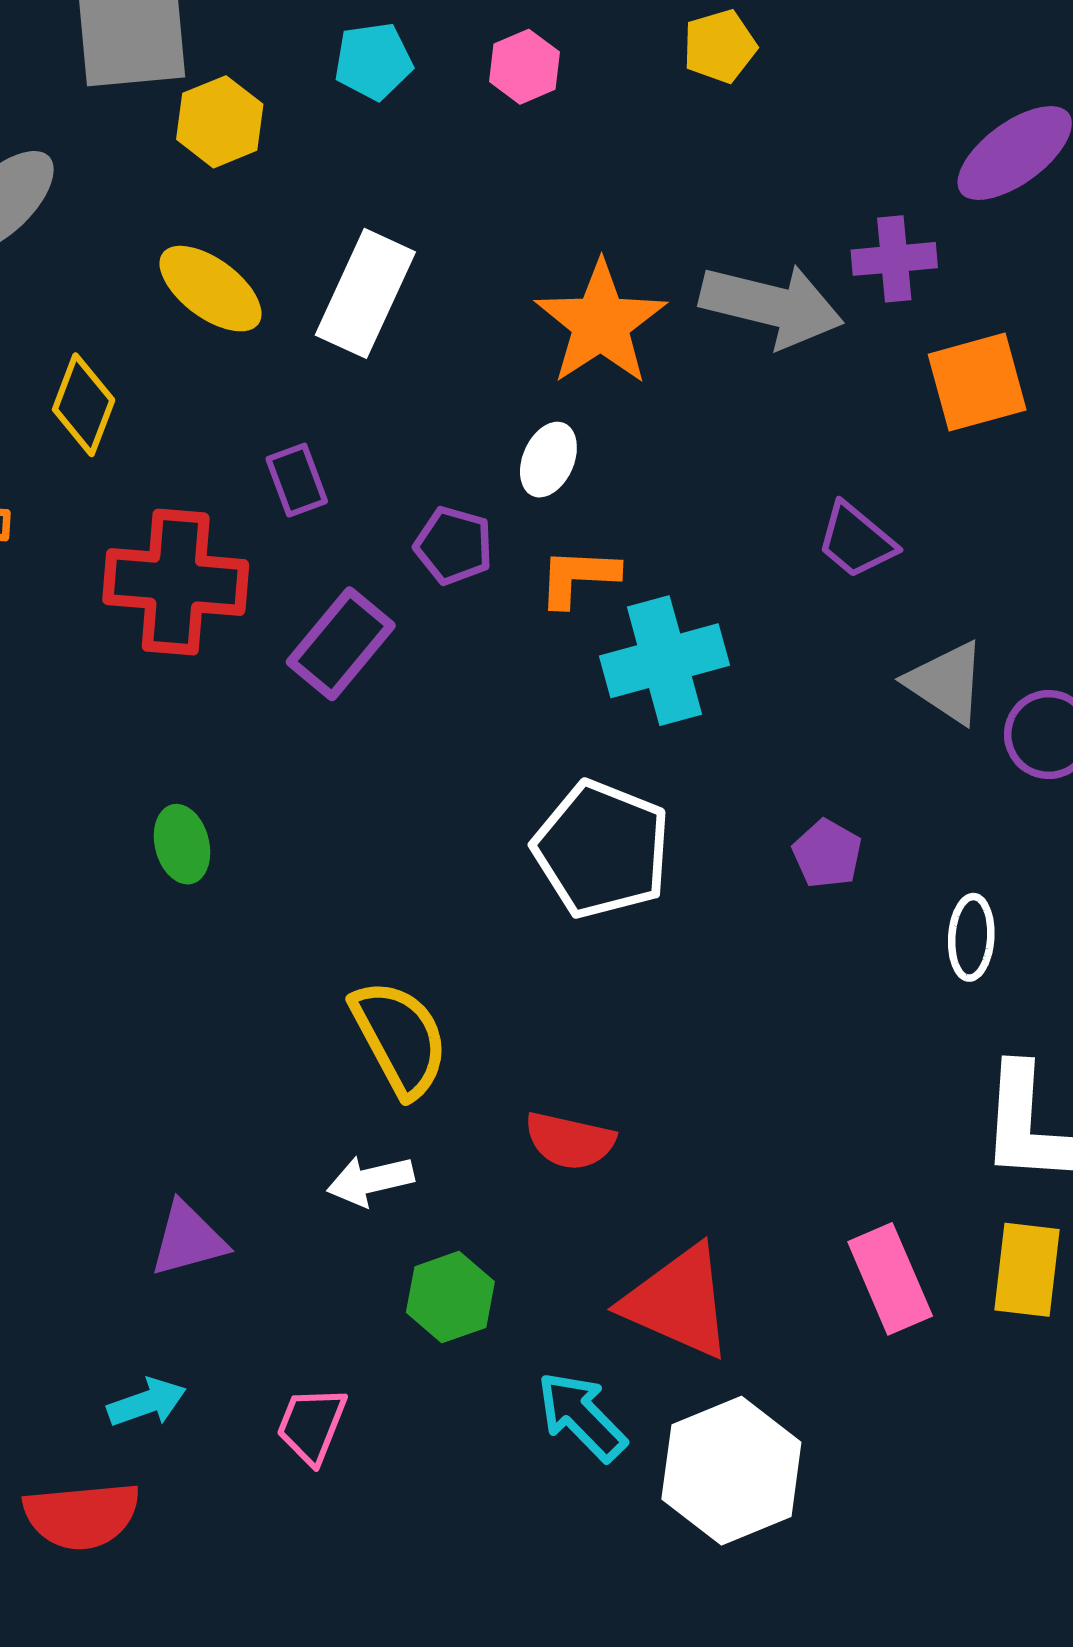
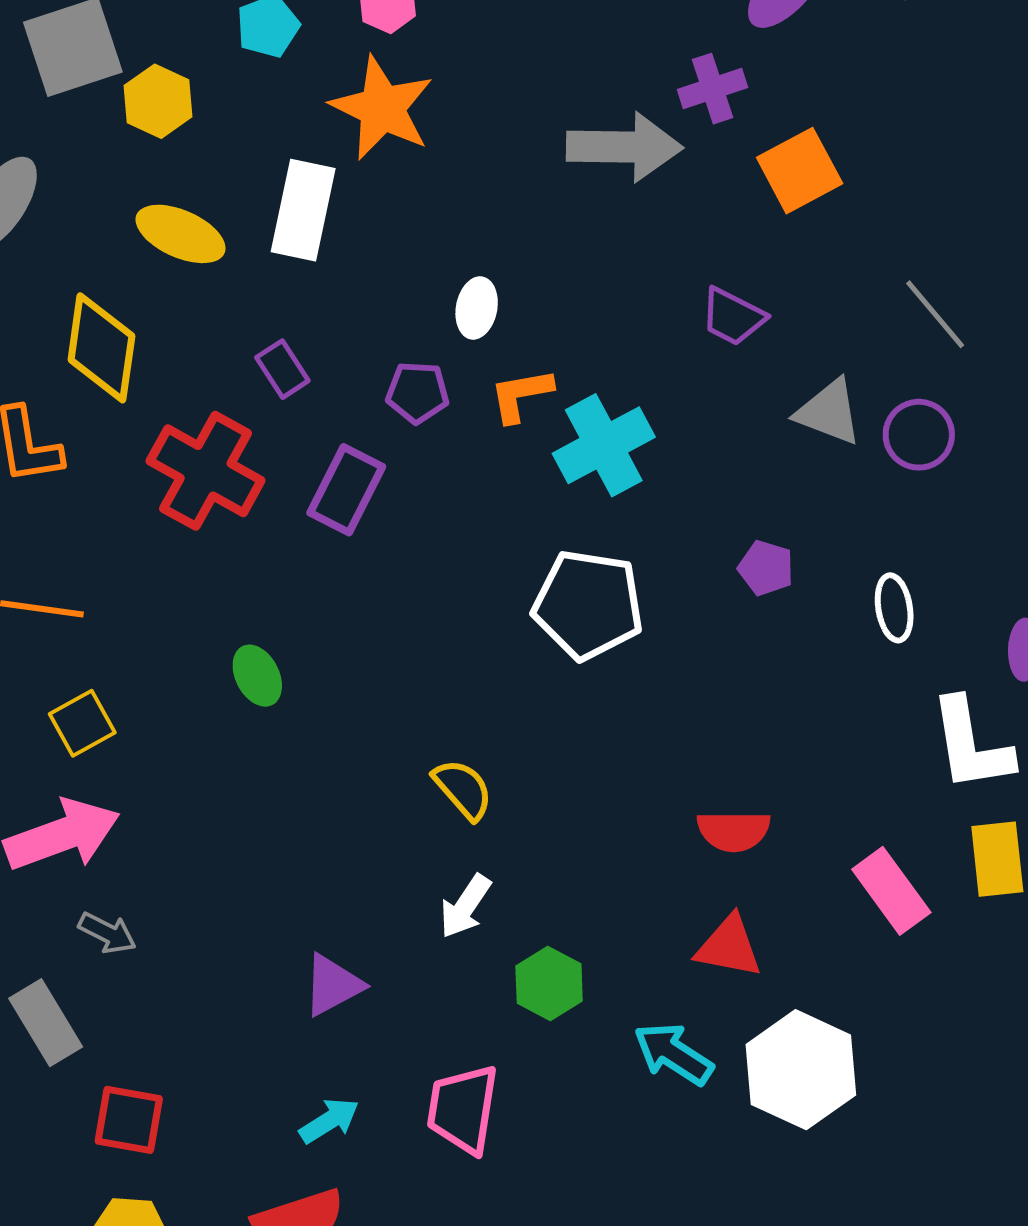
orange star: (601, 323) -> (382, 108), moved
yellow diamond: (84, 405) -> (101, 348), size x1.4
red cross: (176, 582) -> (206, 471), turned 37
yellow semicircle: (400, 1038) -> (463, 789), size x0.7
red semicircle: (570, 1141) -> (734, 831), moved
white arrow: (370, 1181) -> (465, 906), turned -30
red triangle: (678, 1302) -> (729, 947), size x0.7
pink trapezoid: (312, 1425) -> (463, 1109), size x1.4

